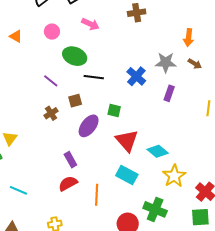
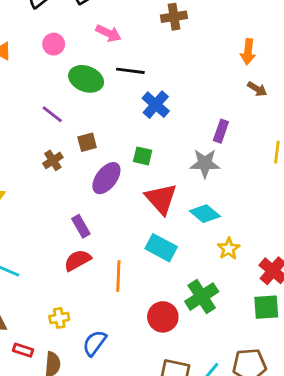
gray star: (166, 62) -> (205, 163), moved
blue cross: (136, 76) -> (156, 105), moved
black line: (94, 77) -> (130, 71), moved
yellow star: (174, 176) -> (229, 249), size x0.7
green cross: (155, 209) -> (202, 297), turned 35

